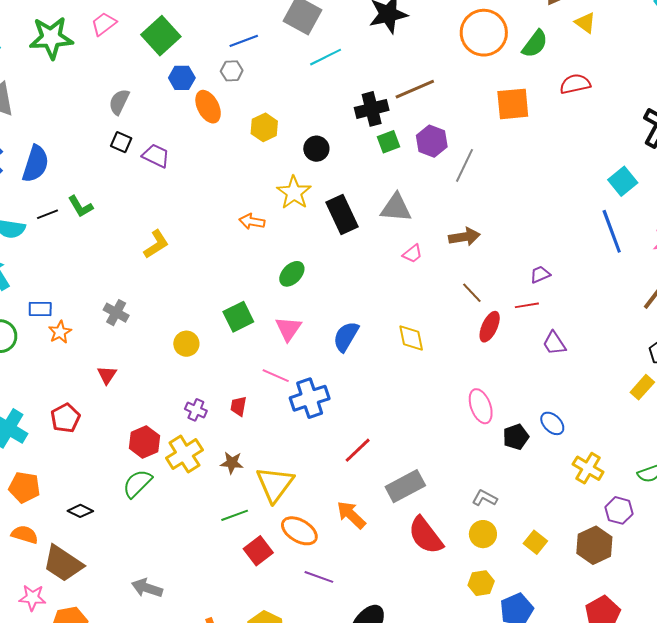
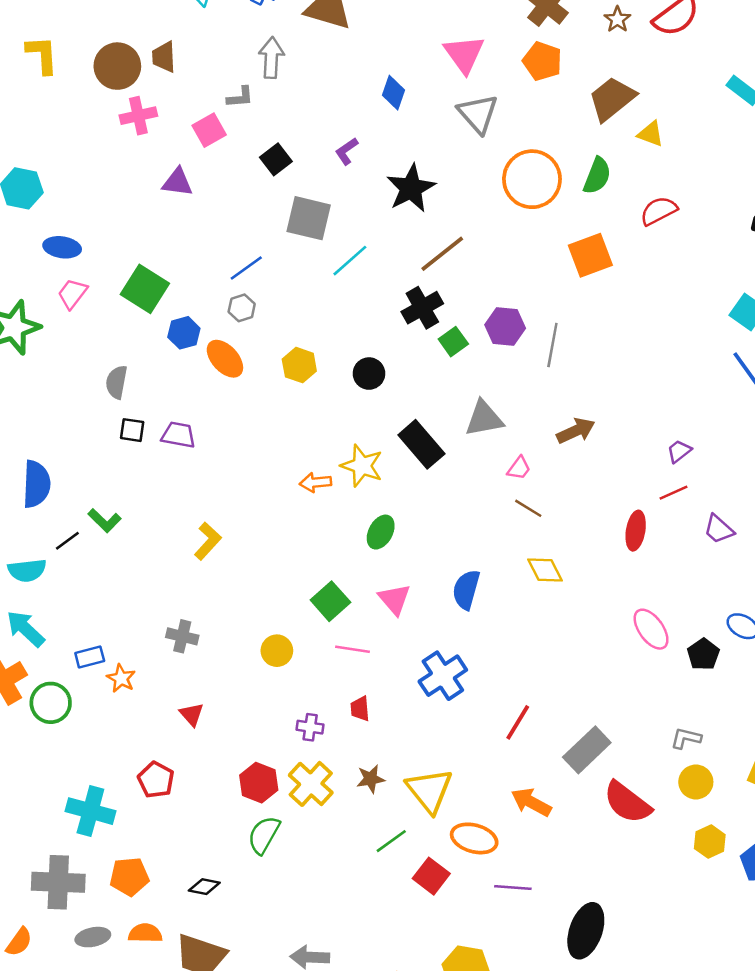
brown line: (415, 89) -> (442, 254), moved
yellow star: (294, 193) -> (362, 466), moved
brown line: (472, 293) -> (528, 508), moved
pink line: (276, 376) -> (352, 649), moved

